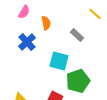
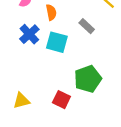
cyan square: (59, 61) -> (57, 42), moved

